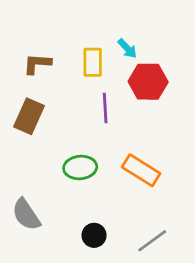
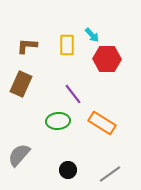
purple line: (105, 108) -> (73, 94), moved, turned -35
gray semicircle: (26, 215) -> (19, 155), turned 75

